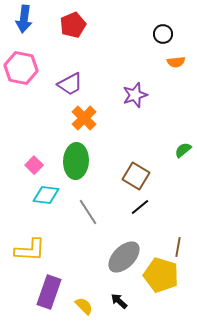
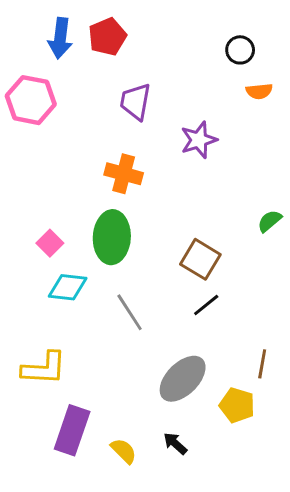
blue arrow: (24, 19) -> (60, 38), moved
purple trapezoid: (70, 84) -> (135, 102), moved, turned 128
orange cross: (84, 118) -> (124, 174), turned -30
yellow pentagon: (161, 275) -> (237, 405), size x0.7

